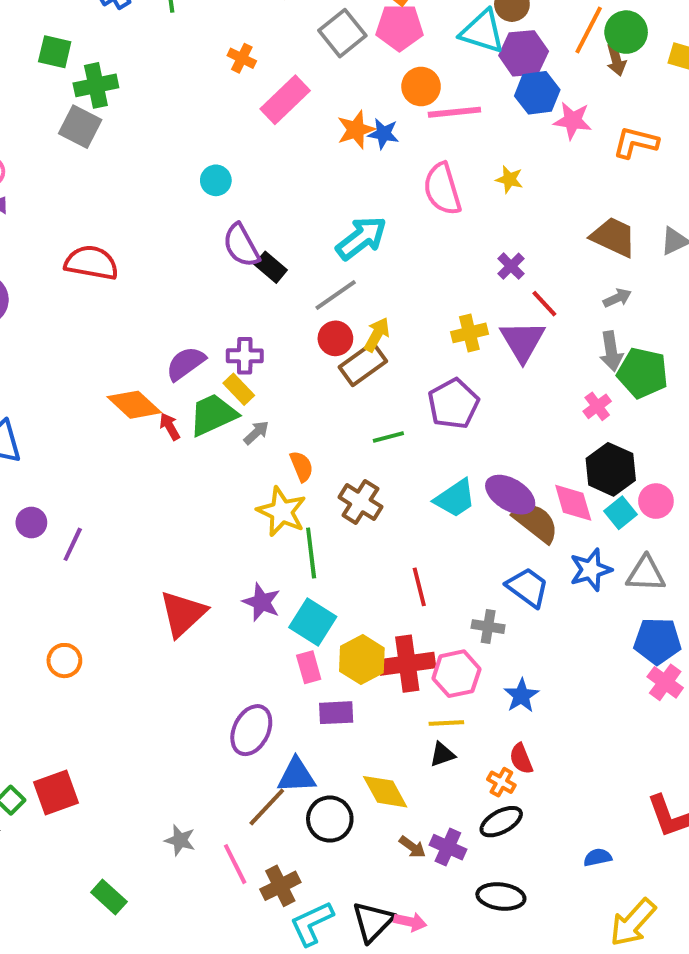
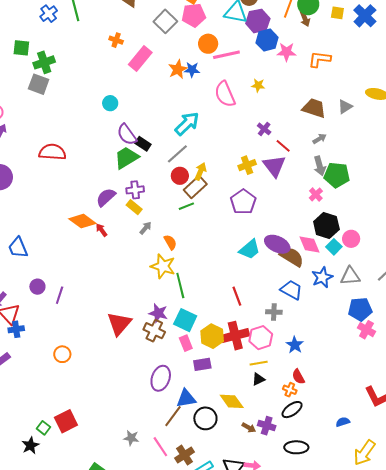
green trapezoid: (213, 415) -> (126, 158), moved
green line: (388, 437) -> (186, 206), moved
brown cross: (360, 502) -> (154, 331), moved

